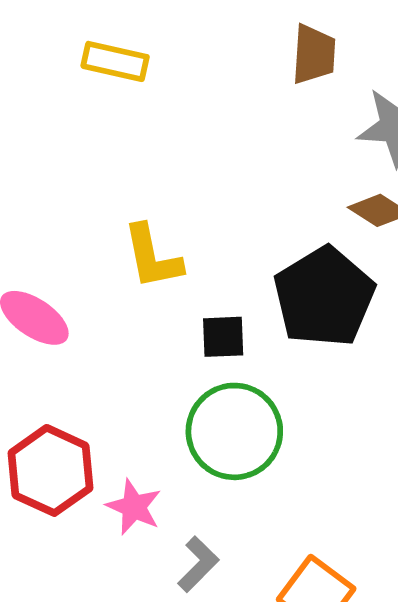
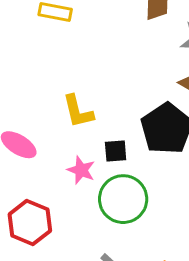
pink star: (134, 507) -> (81, 170), moved

